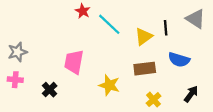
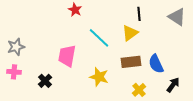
cyan line: (109, 24) -> (99, 38), moved
black line: (166, 28) -> (139, 14), moved
blue semicircle: (179, 60) -> (156, 64), moved, turned 48

